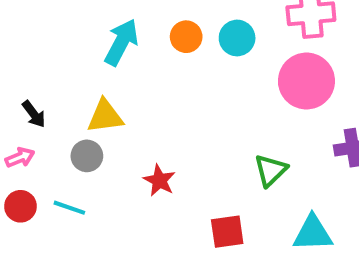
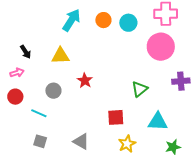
gray circle: (87, 156) -> (53, 91), moved
red star: (159, 180) -> (85, 81), moved
cyan line: (69, 208) -> (39, 113), moved

